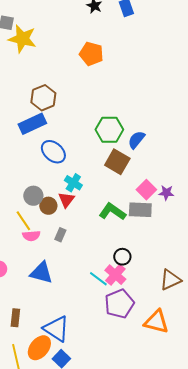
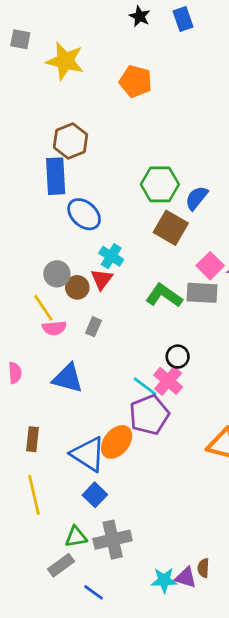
yellow star: (22, 39) -> (65, 61), moved
blue rectangle: (32, 124) -> (56, 176), turned -68
purple pentagon: (119, 304) -> (149, 415), moved
orange ellipse: (39, 348) -> (117, 442), moved

